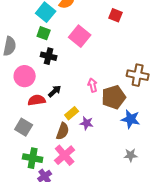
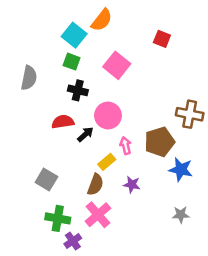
pink circle: (25, 76) -> (108, 115), moved
pink arrow: (93, 85) -> (126, 146), moved
red semicircle: (37, 100) -> (63, 122), moved
purple star: (87, 123) -> (132, 185), moved

